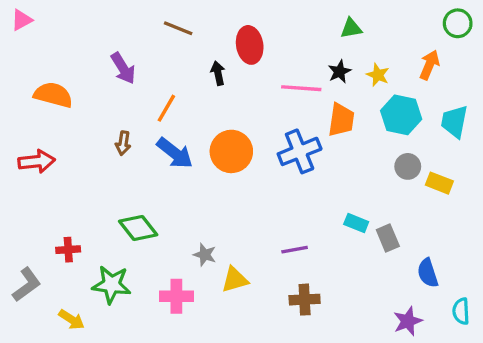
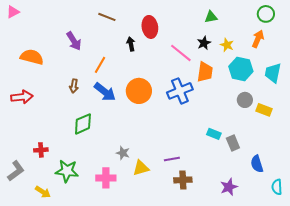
green circle: (458, 23) -> (266, 14), moved
pink line: (301, 88) -> (181, 53), turned 35
green diamond: (138, 228) -> (83, 124), moved, turned -75
purple line: (295, 250) -> (172, 159), moved
purple star: (408, 321) -> (229, 187), moved

